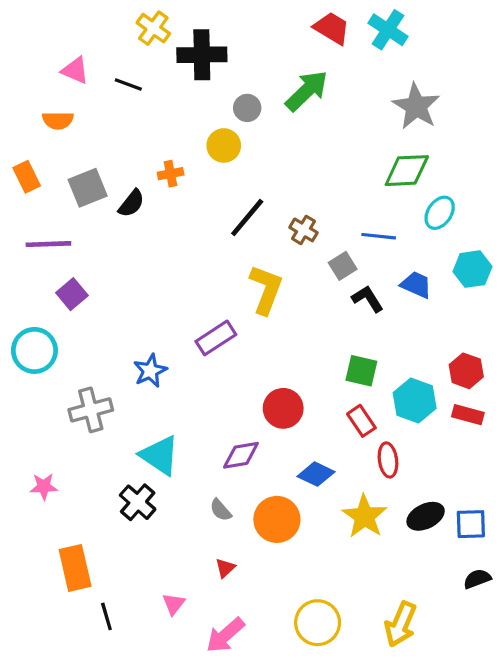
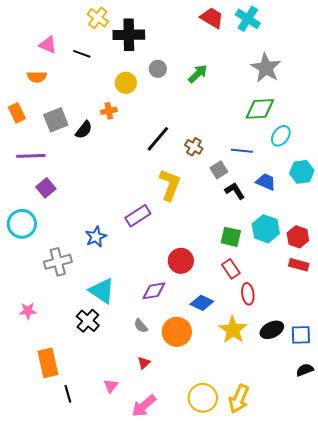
green arrow: (307, 91) -> (198, 74), moved, size x0.7
yellow circle: (224, 145) -> (126, 83), moved
cyan hexagon: (415, 401) -> (266, 229), moved
yellow arrow: (401, 624) -> (239, 399), moved

